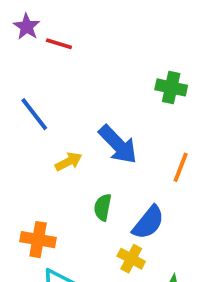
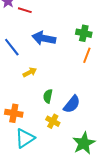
blue arrow: (118, 145) -> (44, 38), moved, turned 145
orange line: (181, 167) -> (87, 55), moved
yellow cross: (131, 259) -> (53, 121), moved

